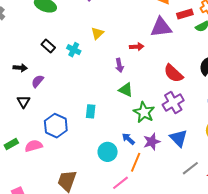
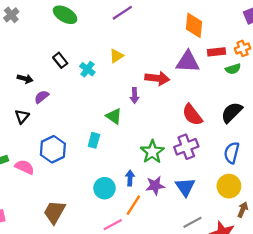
red arrow: (137, 47) -> (157, 78), size x1.5
green triangle: (126, 90) -> (114, 116), moved
blue arrow: (128, 139) -> (130, 178), turned 40
pink semicircle: (34, 146) -> (25, 167), turned 30

